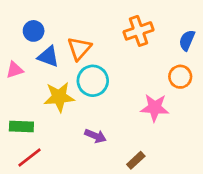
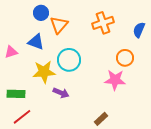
blue circle: (34, 31) -> (41, 13), moved
orange triangle: (79, 48) -> (59, 25), moved
orange circle: (180, 77) -> (125, 58), moved
purple arrow: (95, 136) -> (61, 93), moved

